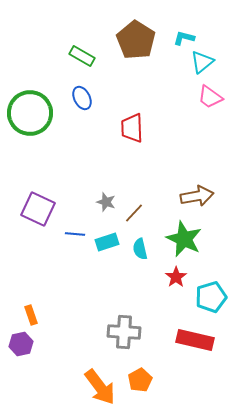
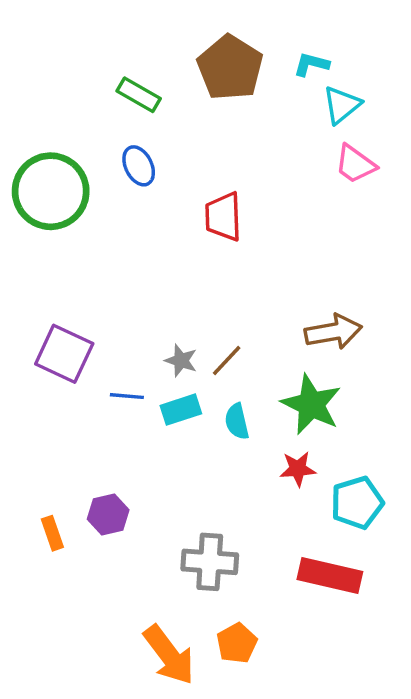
gray star: (106, 202) -> (181, 361), moved
red star: (176, 277) -> (298, 469), turned 30
purple hexagon: (21, 344) -> (108, 515), moved

